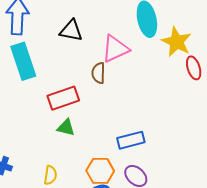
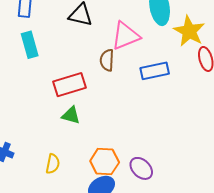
cyan rectangle: (23, 61) -> (30, 45), size x0.7
blue rectangle: (131, 140) -> (155, 71), moved

